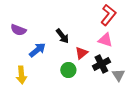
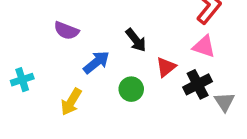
green circle: (68, 70) -> (131, 89), moved
yellow arrow: (21, 75) -> (71, 102), turned 36

